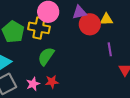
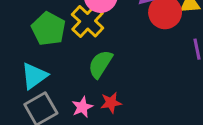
yellow cross: (39, 28) -> (88, 21), turned 35

